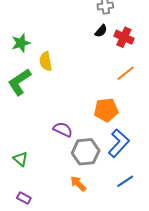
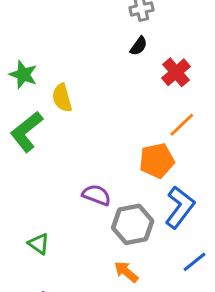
red cross: (124, 37) -> (176, 72), moved, turned 30
green star: (21, 43) -> (23, 75), turned -30
orange line: (126, 73) -> (182, 125), moved

